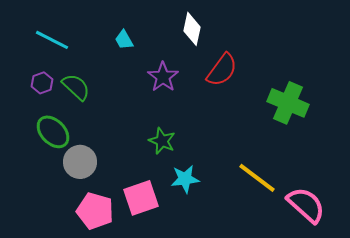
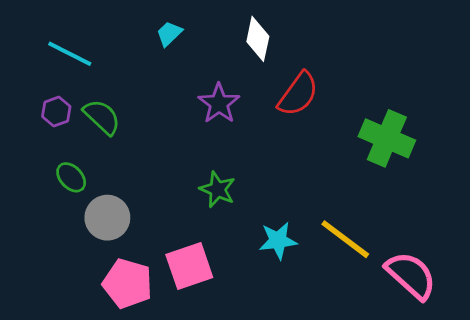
cyan trapezoid: (124, 40) -> (169, 34), moved, turned 75
green ellipse: (53, 132) -> (71, 177), size x0.7
cyan star: (185, 179) -> (278, 240), moved

